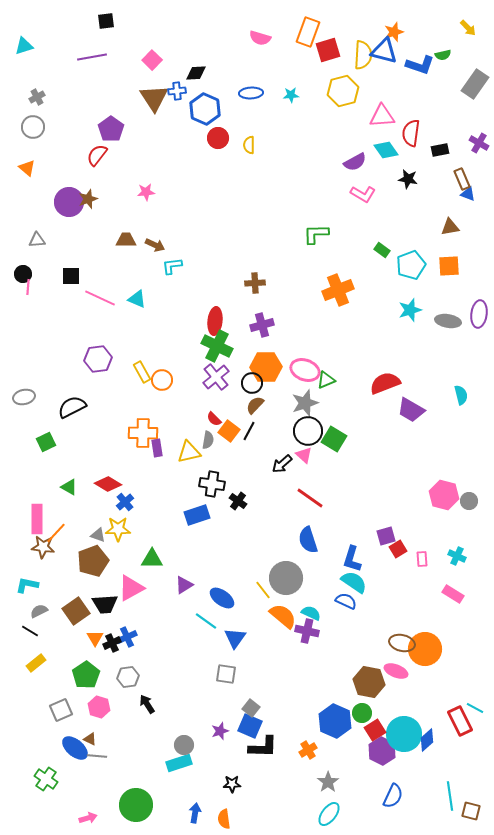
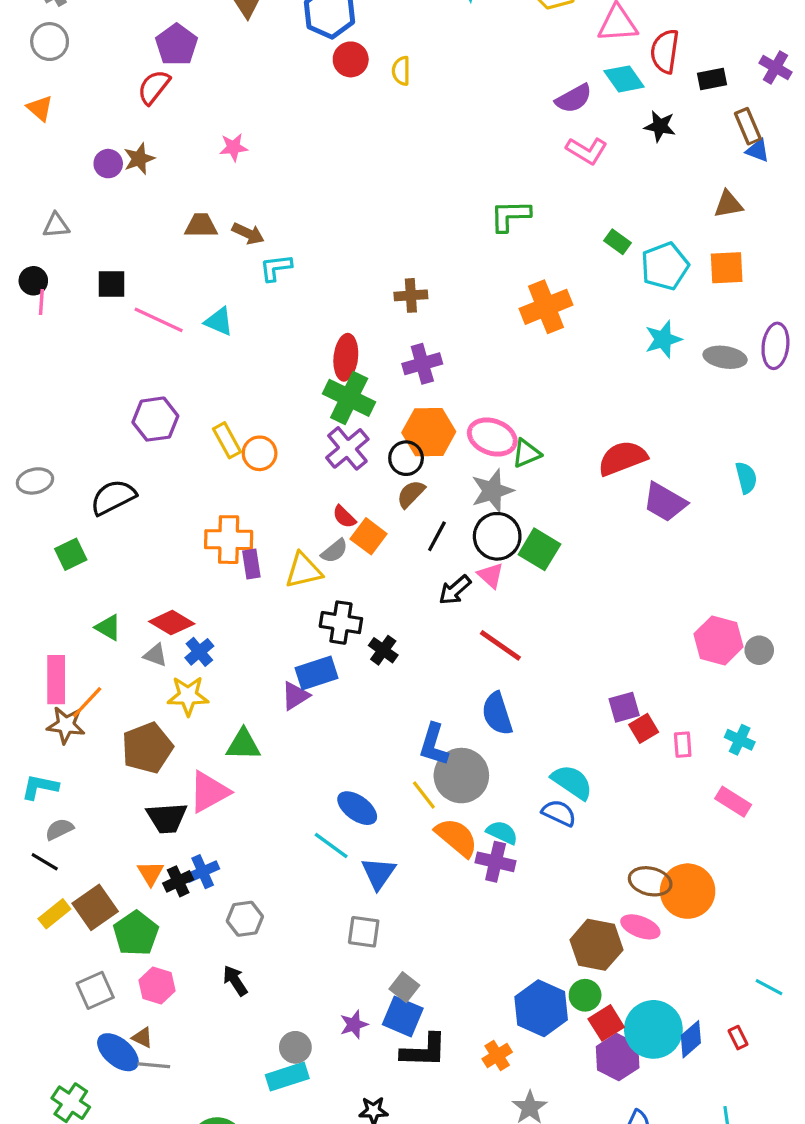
purple circle: (69, 202) -> (108, 164), size x0.6
black line: (249, 431) -> (437, 536), moved
gray semicircle: (208, 440) -> (334, 551), turned 42
gray triangle: (98, 535) -> (155, 655), moved
blue L-shape: (352, 559) -> (434, 745), moved
purple triangle: (184, 585) -> (295, 696), moved
brown square: (76, 611) -> (95, 907), moved
gray hexagon: (128, 677) -> (245, 919), moved
red rectangle: (460, 721) -> (738, 1038), moved, size x0.5

